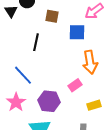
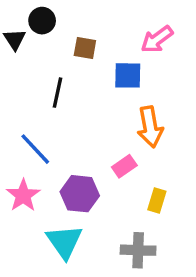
yellow rectangle: (94, 105) -> (157, 201), turned -56

